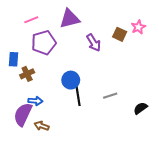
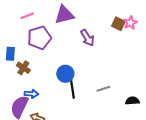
brown square: (120, 34) -> (118, 24), moved
brown cross: (27, 74) -> (23, 68), turned -32
black semicircle: (140, 108) -> (132, 101), turned 32

